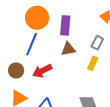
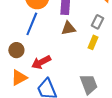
red arrow: (42, 71) -> (41, 62), moved

